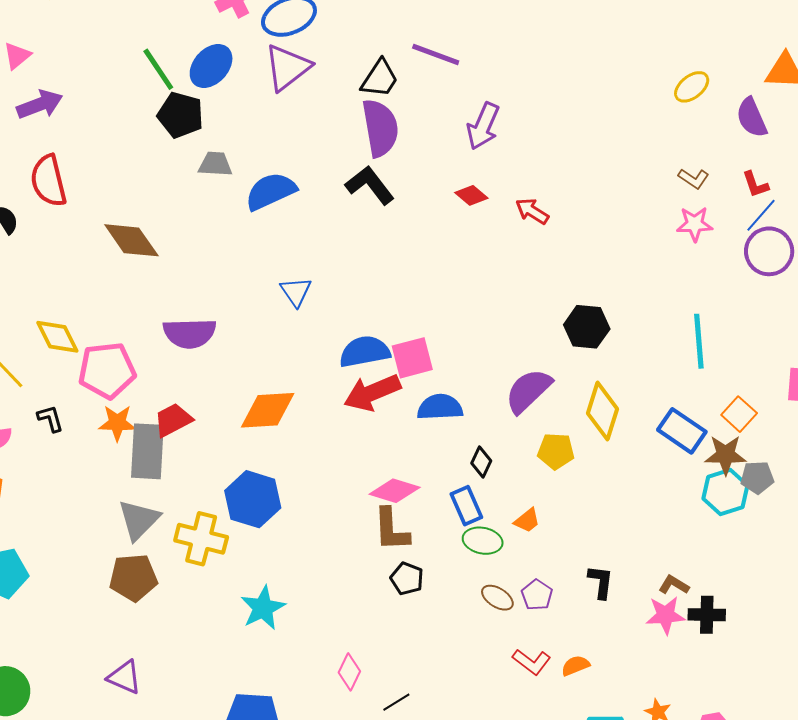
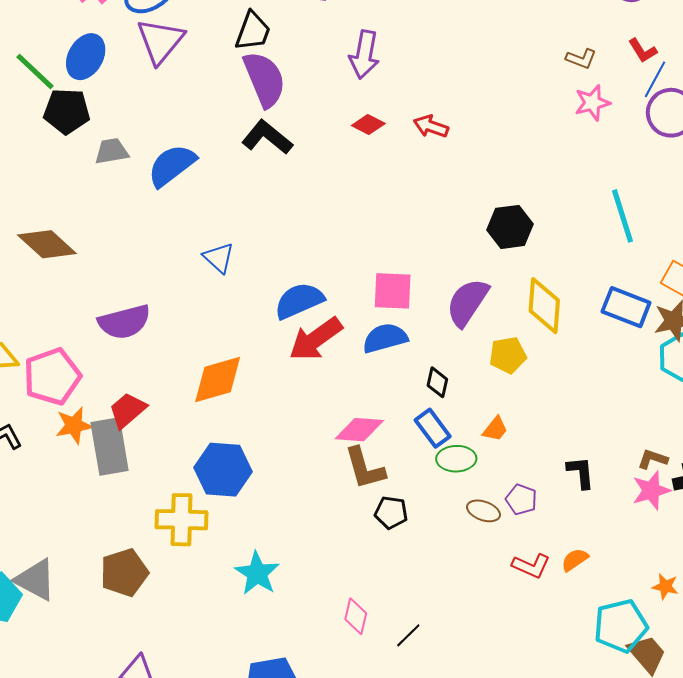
pink square: (412, 358) -> (393, 291), moved, turned 30
gray triangle: (139, 520) -> (35, 580), moved, turned -33

